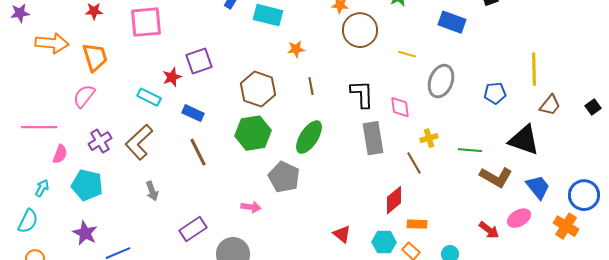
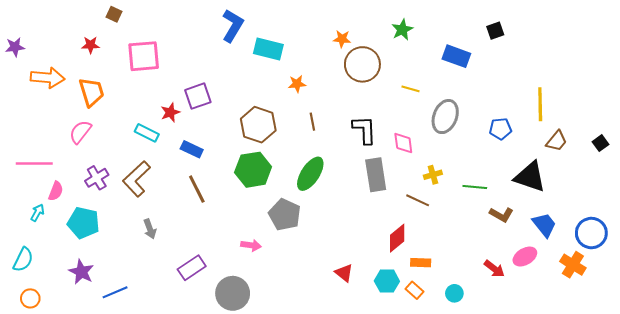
brown line: (414, 163) -> (418, 200), turned -35
brown L-shape: (496, 177) -> (501, 215), size x0.7
cyan arrow: (42, 188) -> (37, 213), moved

